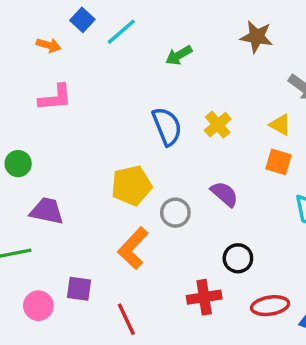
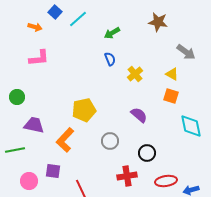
blue semicircle: (167, 126) -> (110, 59), moved, size x0.6
gray circle: (175, 213) -> (110, 141), moved
orange L-shape: (133, 248) -> (65, 140), moved

